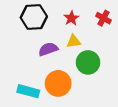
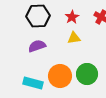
purple semicircle: (48, 49) -> (37, 46), moved
green circle: (88, 62) -> (87, 74), moved

